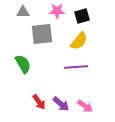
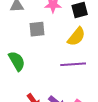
gray square: (42, 34) -> (37, 29), size x0.7

